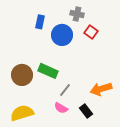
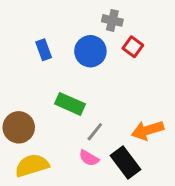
blue rectangle: (40, 22) -> (44, 50), moved, turned -32
brown circle: (22, 75) -> (19, 127), moved
black rectangle: (86, 111) -> (126, 162), size x1.5

